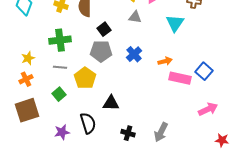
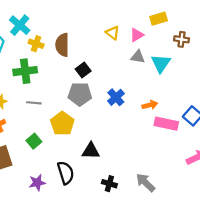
gray triangle: (135, 17) -> (138, 57), moved
green cross: (60, 40) -> (25, 71), moved
gray line: (60, 67) -> (34, 103), moved
gray arrow: (161, 132) -> (145, 183), turned 108

